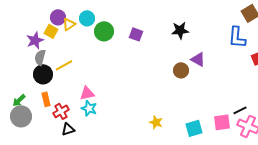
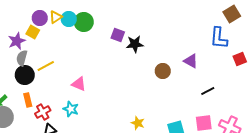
yellow triangle: (69, 24) -> (56, 17), moved
black star: (180, 30) -> (135, 44), moved
green circle: (104, 31) -> (84, 22), moved
purple triangle: (198, 59) -> (191, 61), moved
pink triangle: (87, 93) -> (79, 84), moved, turned 35
black line: (240, 110) -> (208, 91), moved

